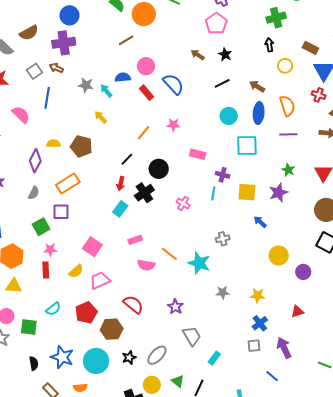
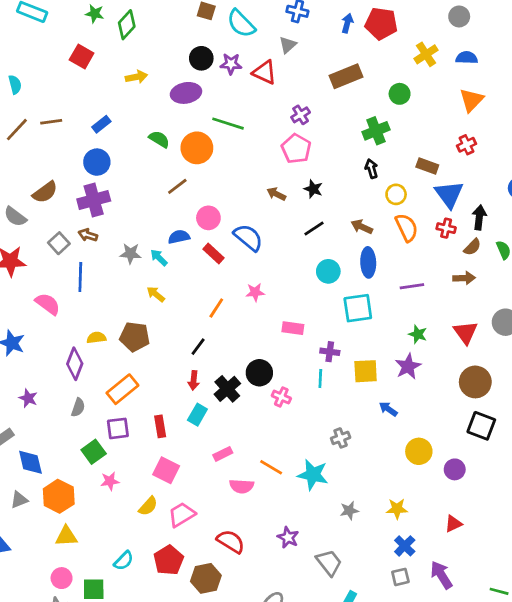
orange semicircle: (287, 106) -> (407, 228), moved
black circle: (159, 169) -> (259, 373), moved
red rectangle: (46, 270) -> (160, 426), moved
gray trapezoid: (192, 336) -> (329, 563), moved

